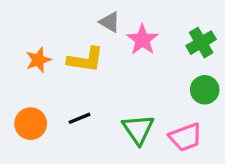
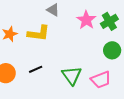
pink star: (142, 40) -> (86, 20), moved

